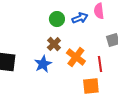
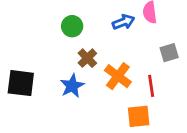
green circle: (57, 19) -> (72, 26), moved

